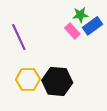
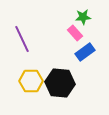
blue rectangle: (93, 26) -> (85, 52), moved

